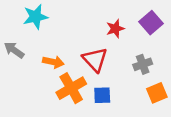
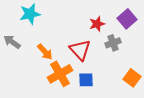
orange arrow: (53, 62) -> (45, 52), turned 36
gray cross: (143, 64) -> (113, 43), moved
orange square: (157, 93) -> (132, 78), turned -30

